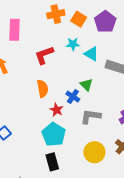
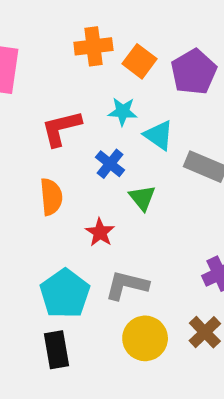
blue cross: (73, 97) -> (110, 164), moved
red star: (56, 110) -> (100, 232), moved
gray L-shape: (91, 116) -> (127, 285), moved

